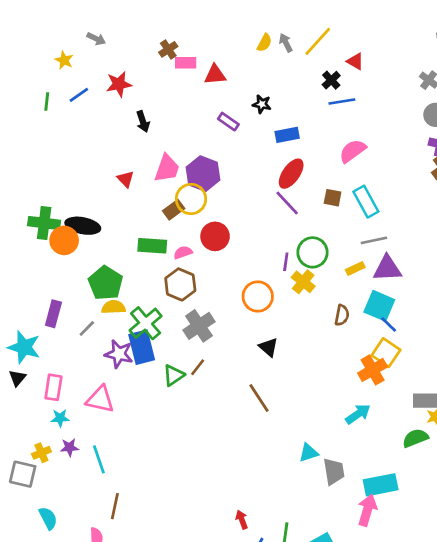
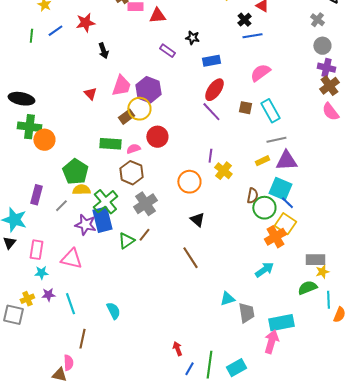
black ellipse: (83, 226) -> (21, 99), moved
green circle: (313, 252) -> (264, 208), moved
cyan semicircle: (48, 518) -> (113, 311), moved

